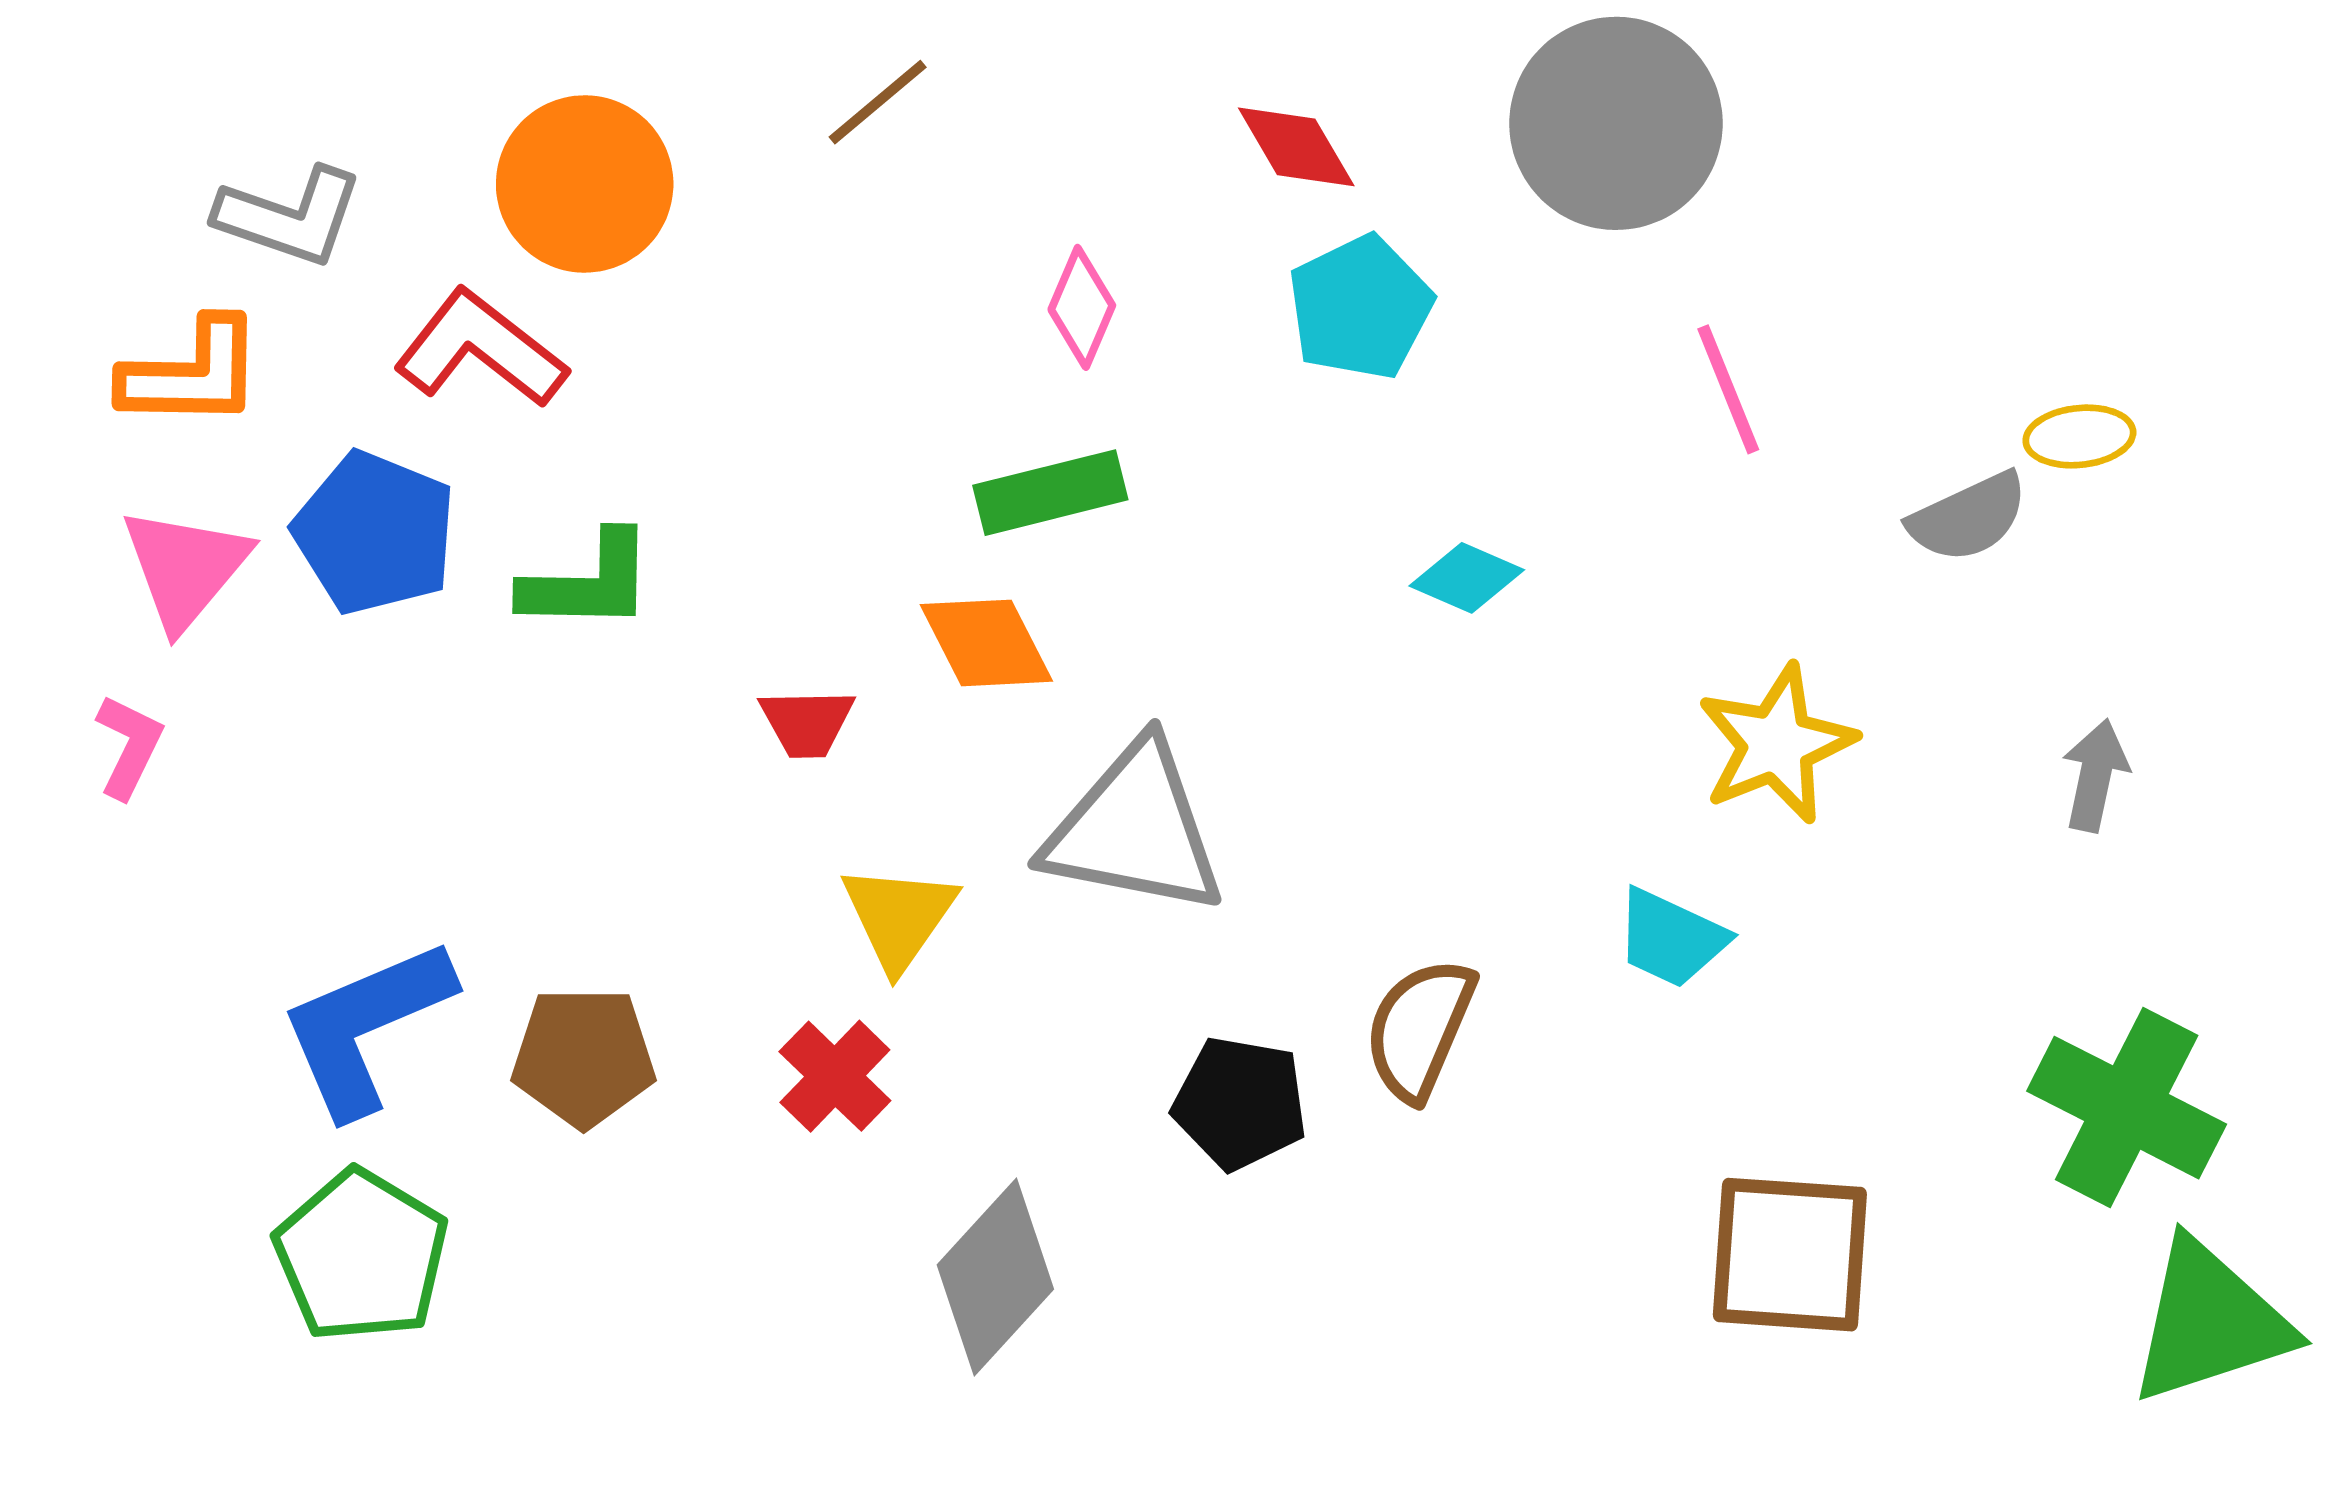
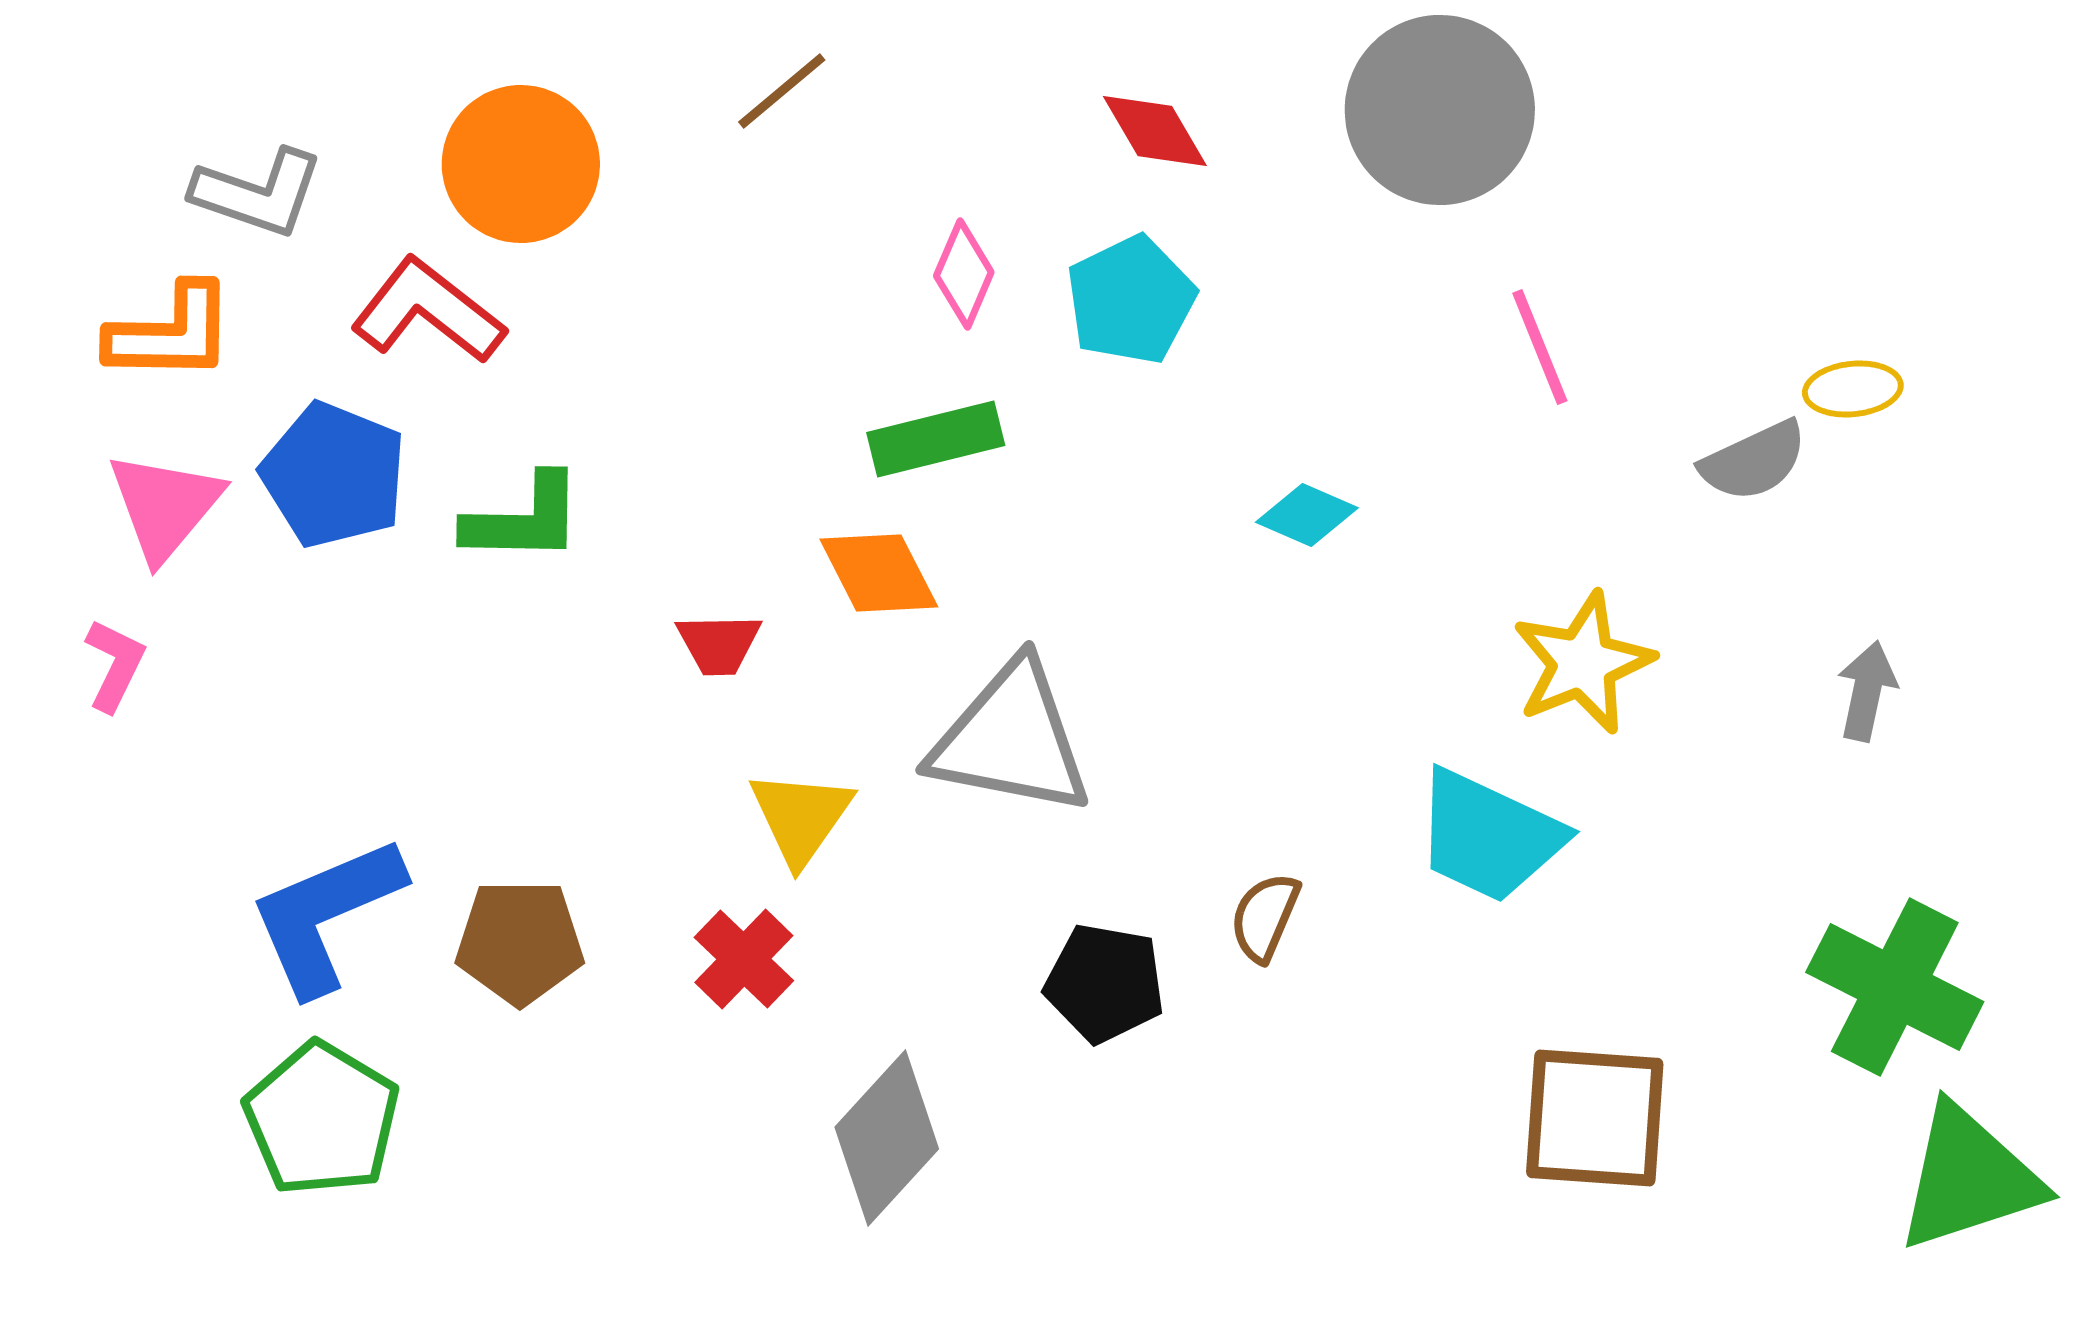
cyan pentagon: (1360, 307) -> (1131, 300), moved
cyan trapezoid: (1671, 938) -> (1489, 836), size x1.5
brown semicircle: (1420, 1029) -> (1265, 917), size x0.7

